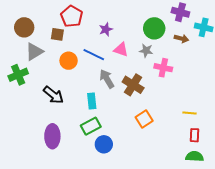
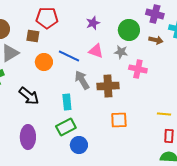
red pentagon: (72, 16) -> (47, 18), turned -30
purple star: (106, 29) -> (93, 23), moved
brown cross: (133, 85) -> (108, 86), turned -35
orange square: (144, 119) -> (119, 120), turned 30

